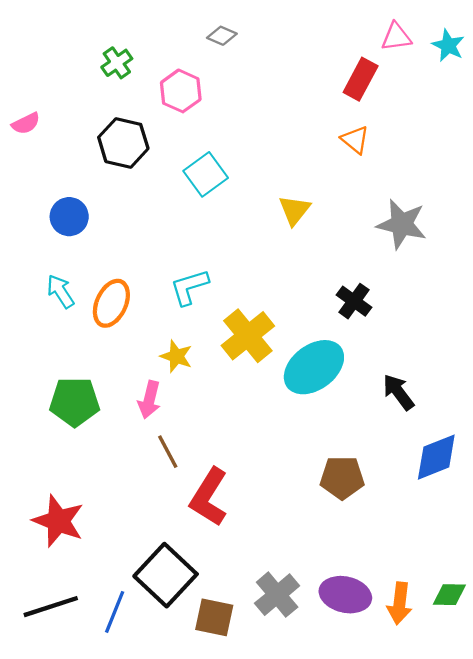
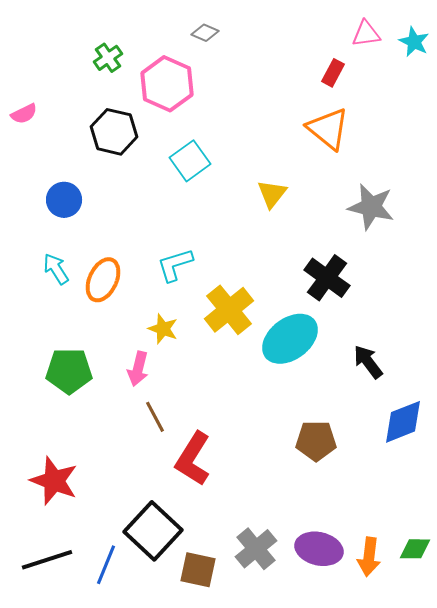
red rectangle: (361, 79) -> (333, 73), size x0.7
pink hexagon: (181, 91) -> (167, 84), size x1.4
orange triangle: (355, 140) -> (328, 129), size x1.6
black cross: (354, 301) -> (327, 278), size x1.4

